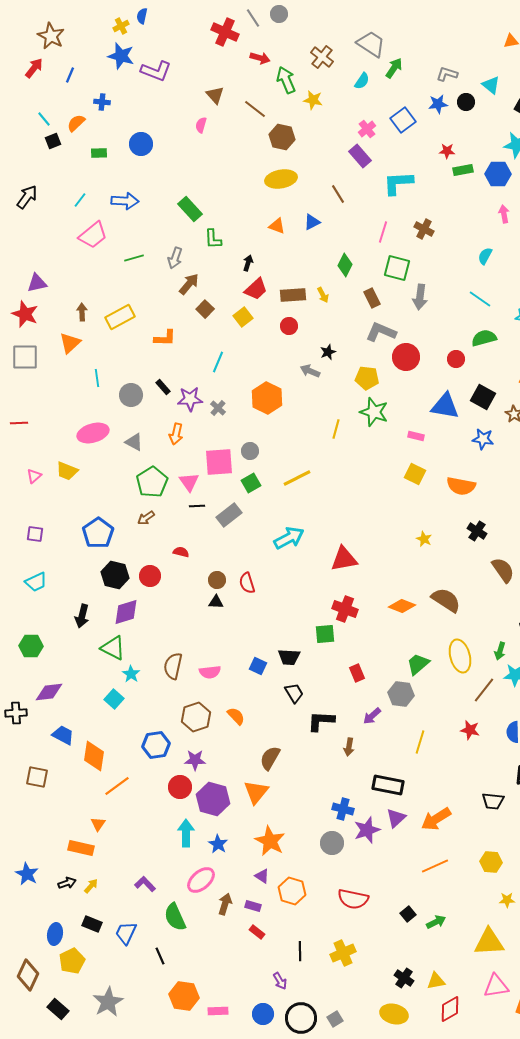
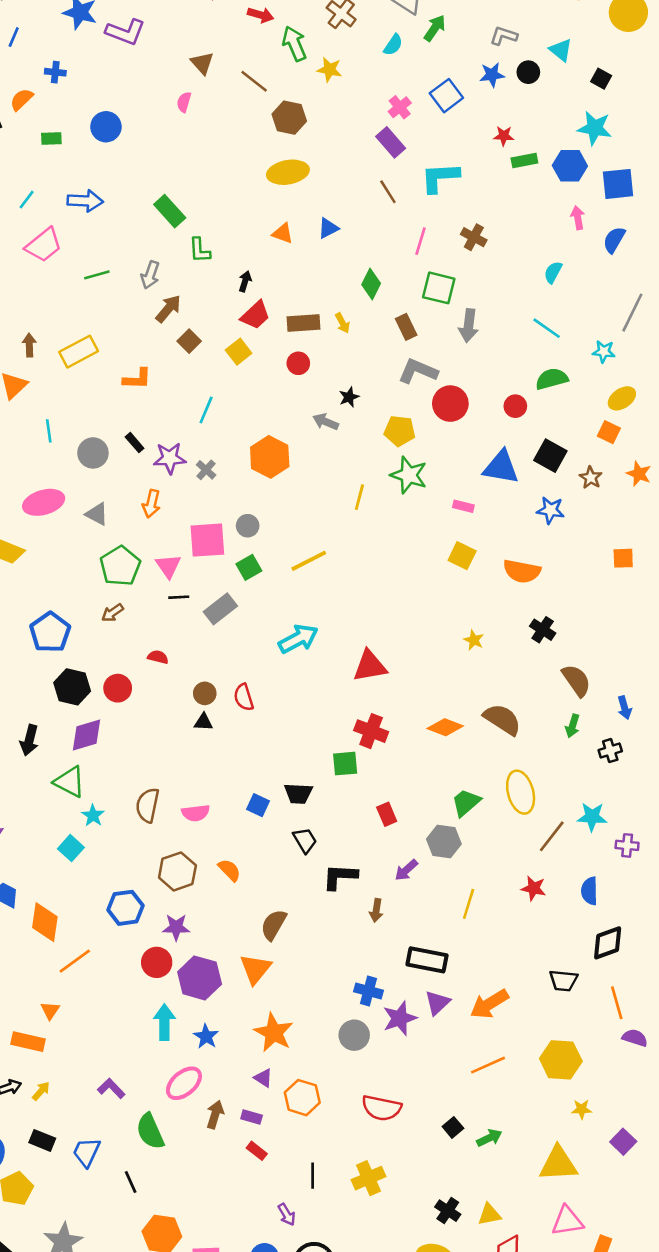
brown line: (338, 194) -> (388, 192), moved
green arrow: (500, 651) -> (573, 726), moved
yellow hexagon: (491, 862) -> (561, 1060), size x1.4

